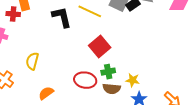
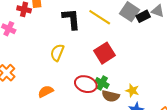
yellow semicircle: (32, 61) -> (57, 53), moved
green cross: (108, 72) -> (102, 83), moved, turned 32

